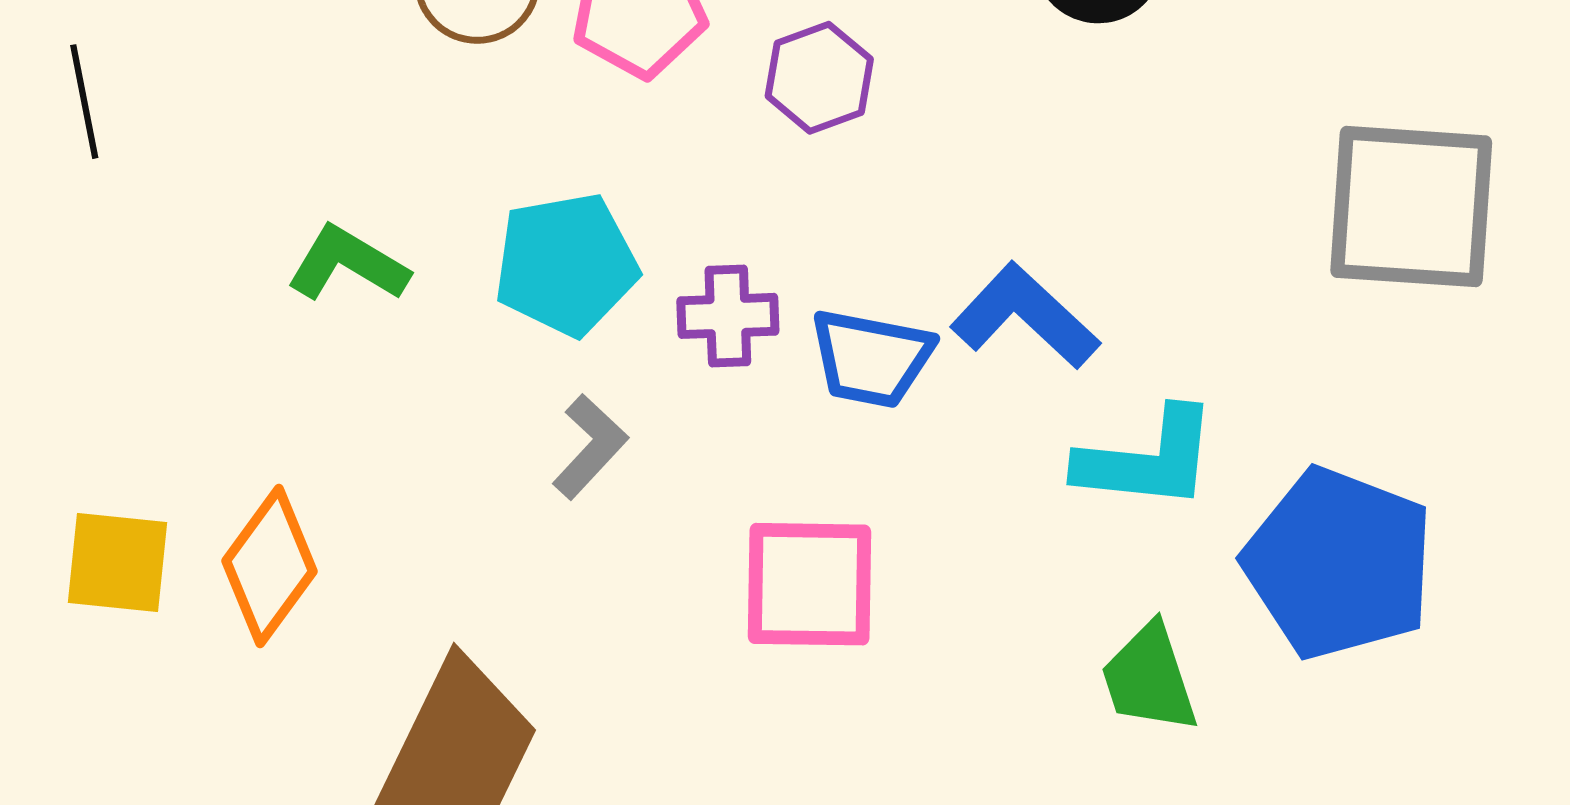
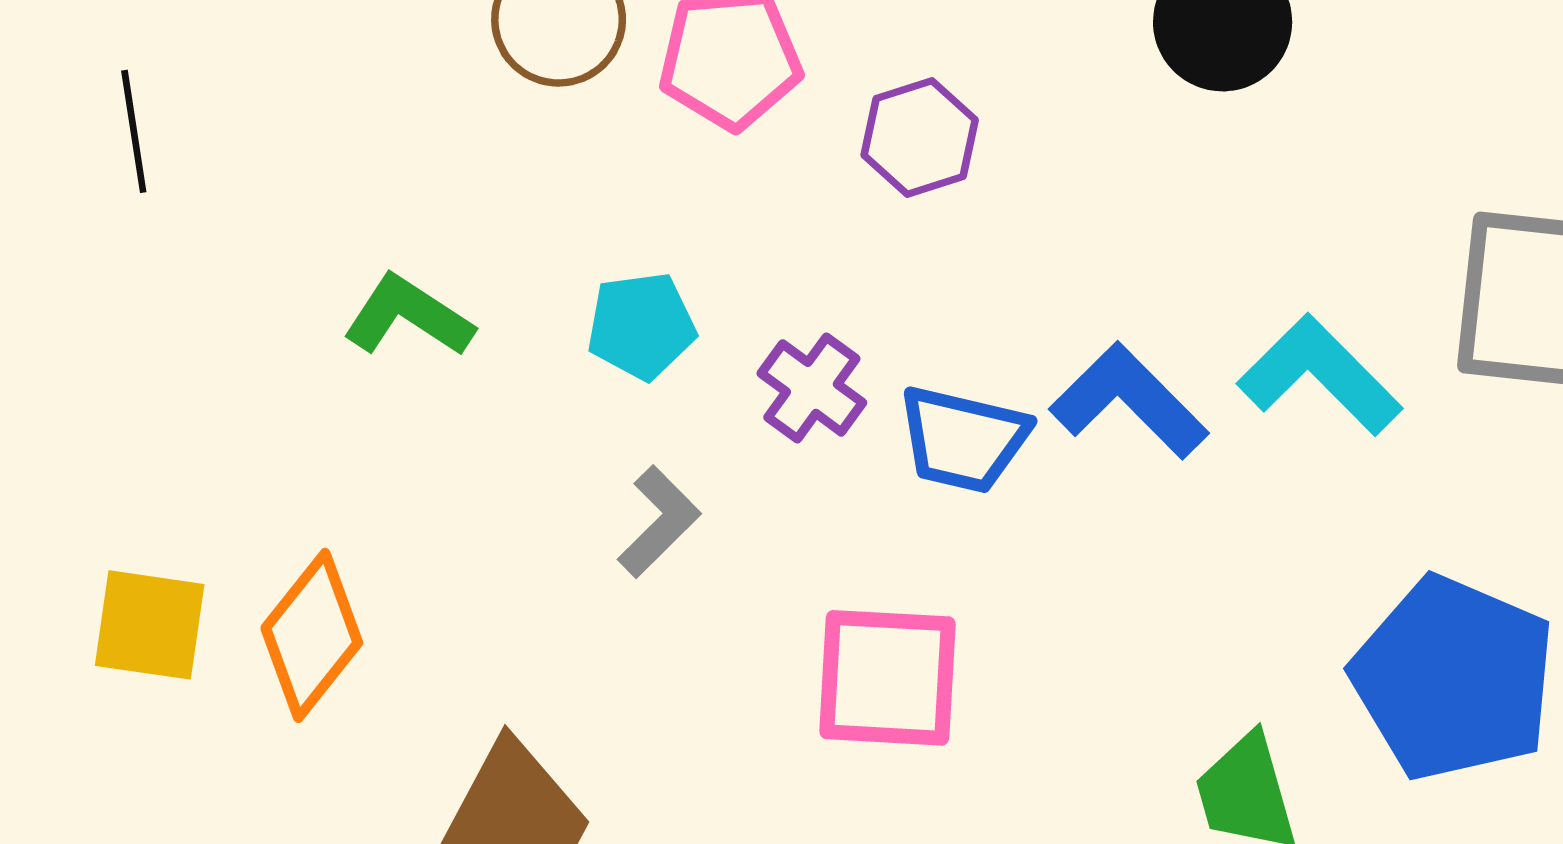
cyan pentagon: (566, 264) -> (641, 326), size x0.7
purple cross: (728, 316) -> (812, 388), turned 36
cyan L-shape: (1147, 459) -> (1320, 375), moved, turned -143

